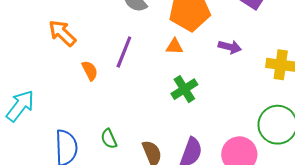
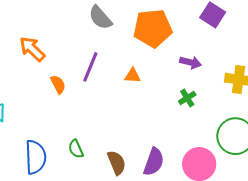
orange triangle: (174, 47) -> (133, 76), moved
green cross: (184, 89) -> (187, 98), moved, size x0.7

